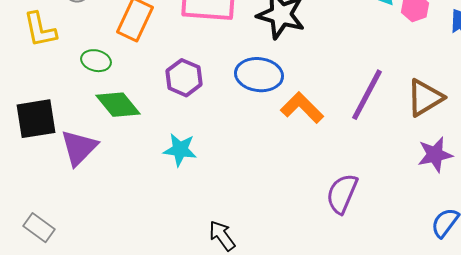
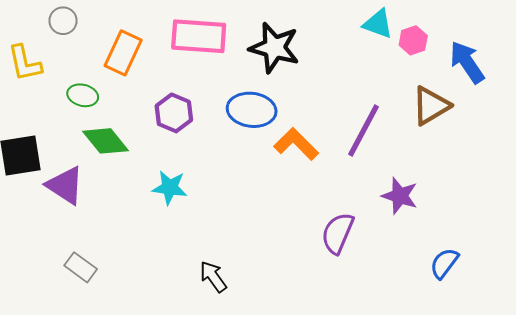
brown triangle: (425, 98) -> (431, 106), moved
purple triangle: (79, 148) -> (65, 185), turned -42
purple star: (435, 155) -> (400, 196), moved, turned 30
gray rectangle: (39, 228) -> (81, 267), moved

